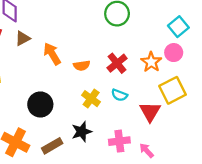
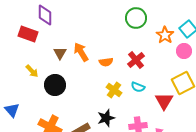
brown triangle: (23, 38) -> (60, 53), moved, turned -32
orange star: (151, 62) -> (165, 35), moved
black circle: (40, 104) -> (55, 85), moved

